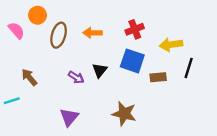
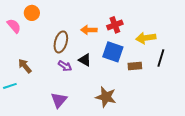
orange arrow: (93, 33) -> (89, 30), moved
brown ellipse: (59, 35) -> (61, 42), moved
black triangle: (100, 70) -> (85, 60), turned -40

